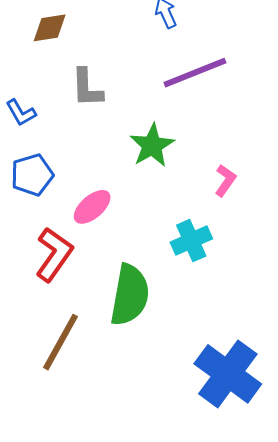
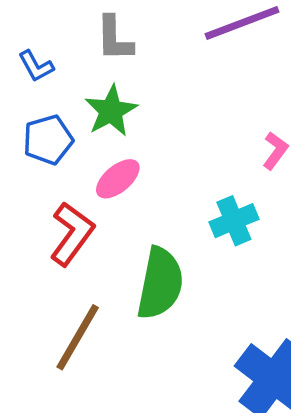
green star: (152, 146) -> (111, 111), moved

